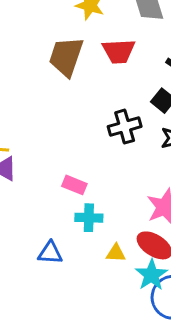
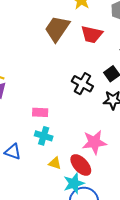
black cross: (125, 127) -> (82, 84), turned 30
pink rectangle: (74, 185) -> (40, 112), turned -35

